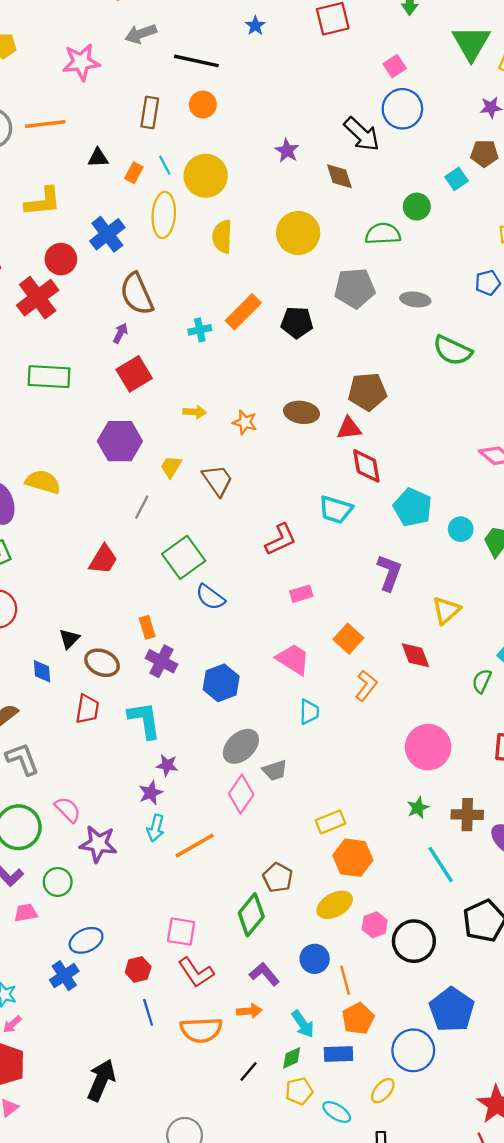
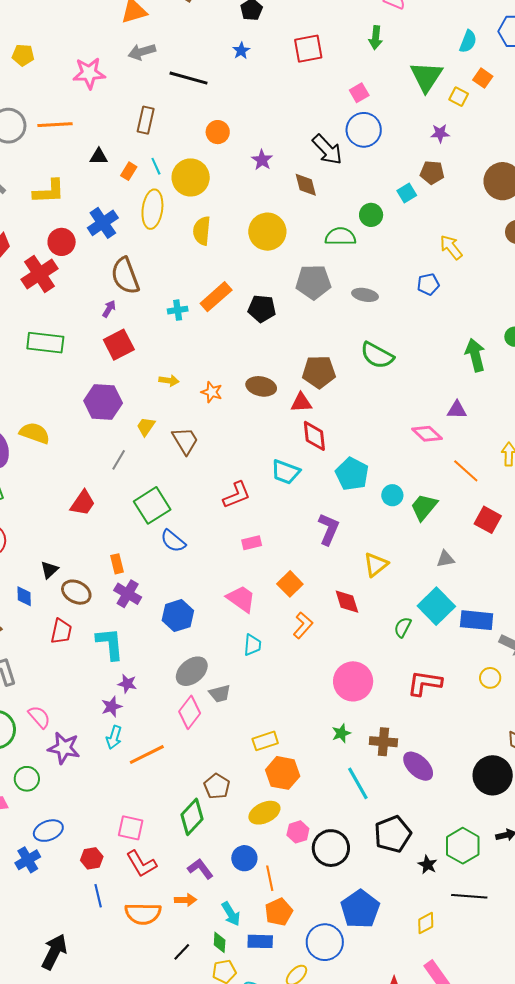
orange circle: (203, 105) -> (218, 132), moved
green semicircle: (453, 351) -> (377, 355), moved
green diamond: (292, 1058) -> (220, 942), turned -65

